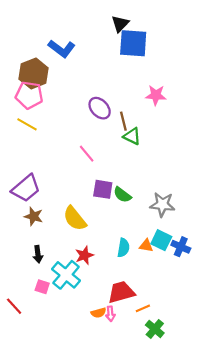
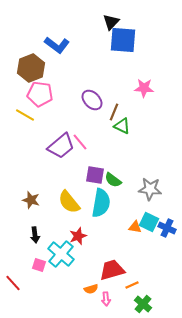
pink pentagon: (29, 95) -> (40, 94), moved
brown line: (123, 121) -> (114, 112), turned 36
purple trapezoid: (26, 188) -> (61, 146), moved
cyan semicircle: (123, 248) -> (101, 203), moved, size x1.6
pink arrow: (110, 314) -> (106, 299), moved

